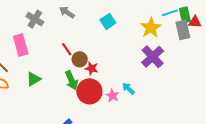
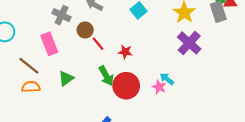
brown circle: (80, 59) -> (85, 30), moved
red star: (92, 68) -> (125, 52), moved
pink star: (112, 96) -> (159, 87), moved

